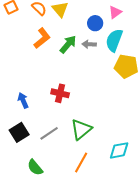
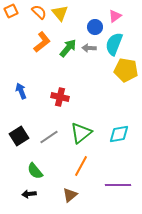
blue arrow: (23, 100) -> (21, 91), moved
cyan diamond: (119, 150) -> (119, 134), moved

